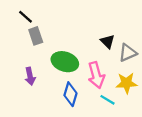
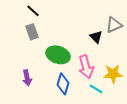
black line: (26, 17) -> (33, 11), moved
gray triangle: (128, 53) -> (114, 25), moved
purple arrow: (30, 76) -> (27, 78), moved

